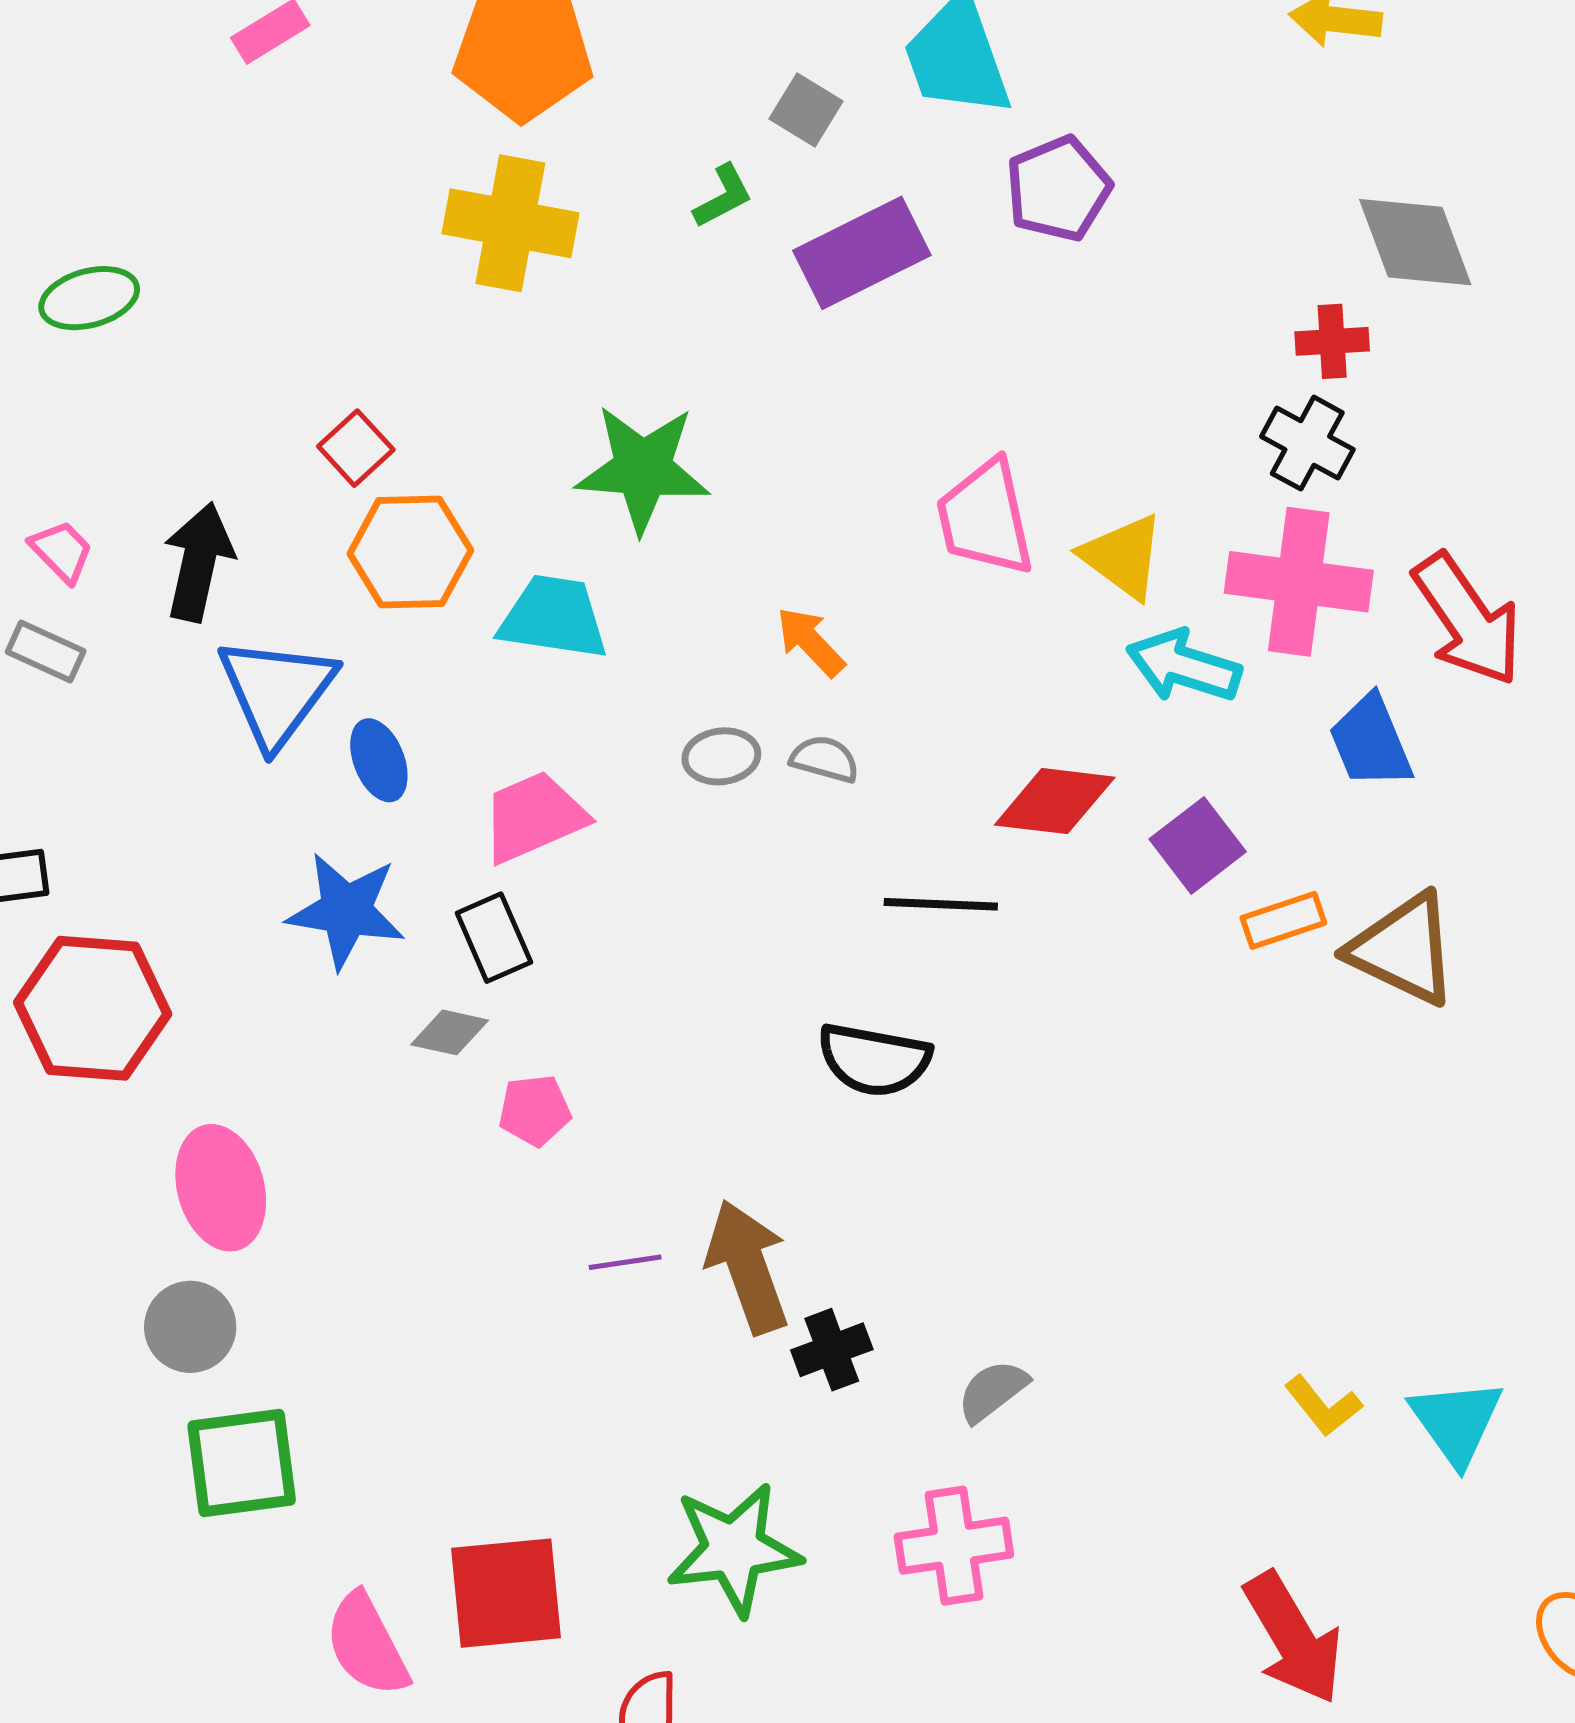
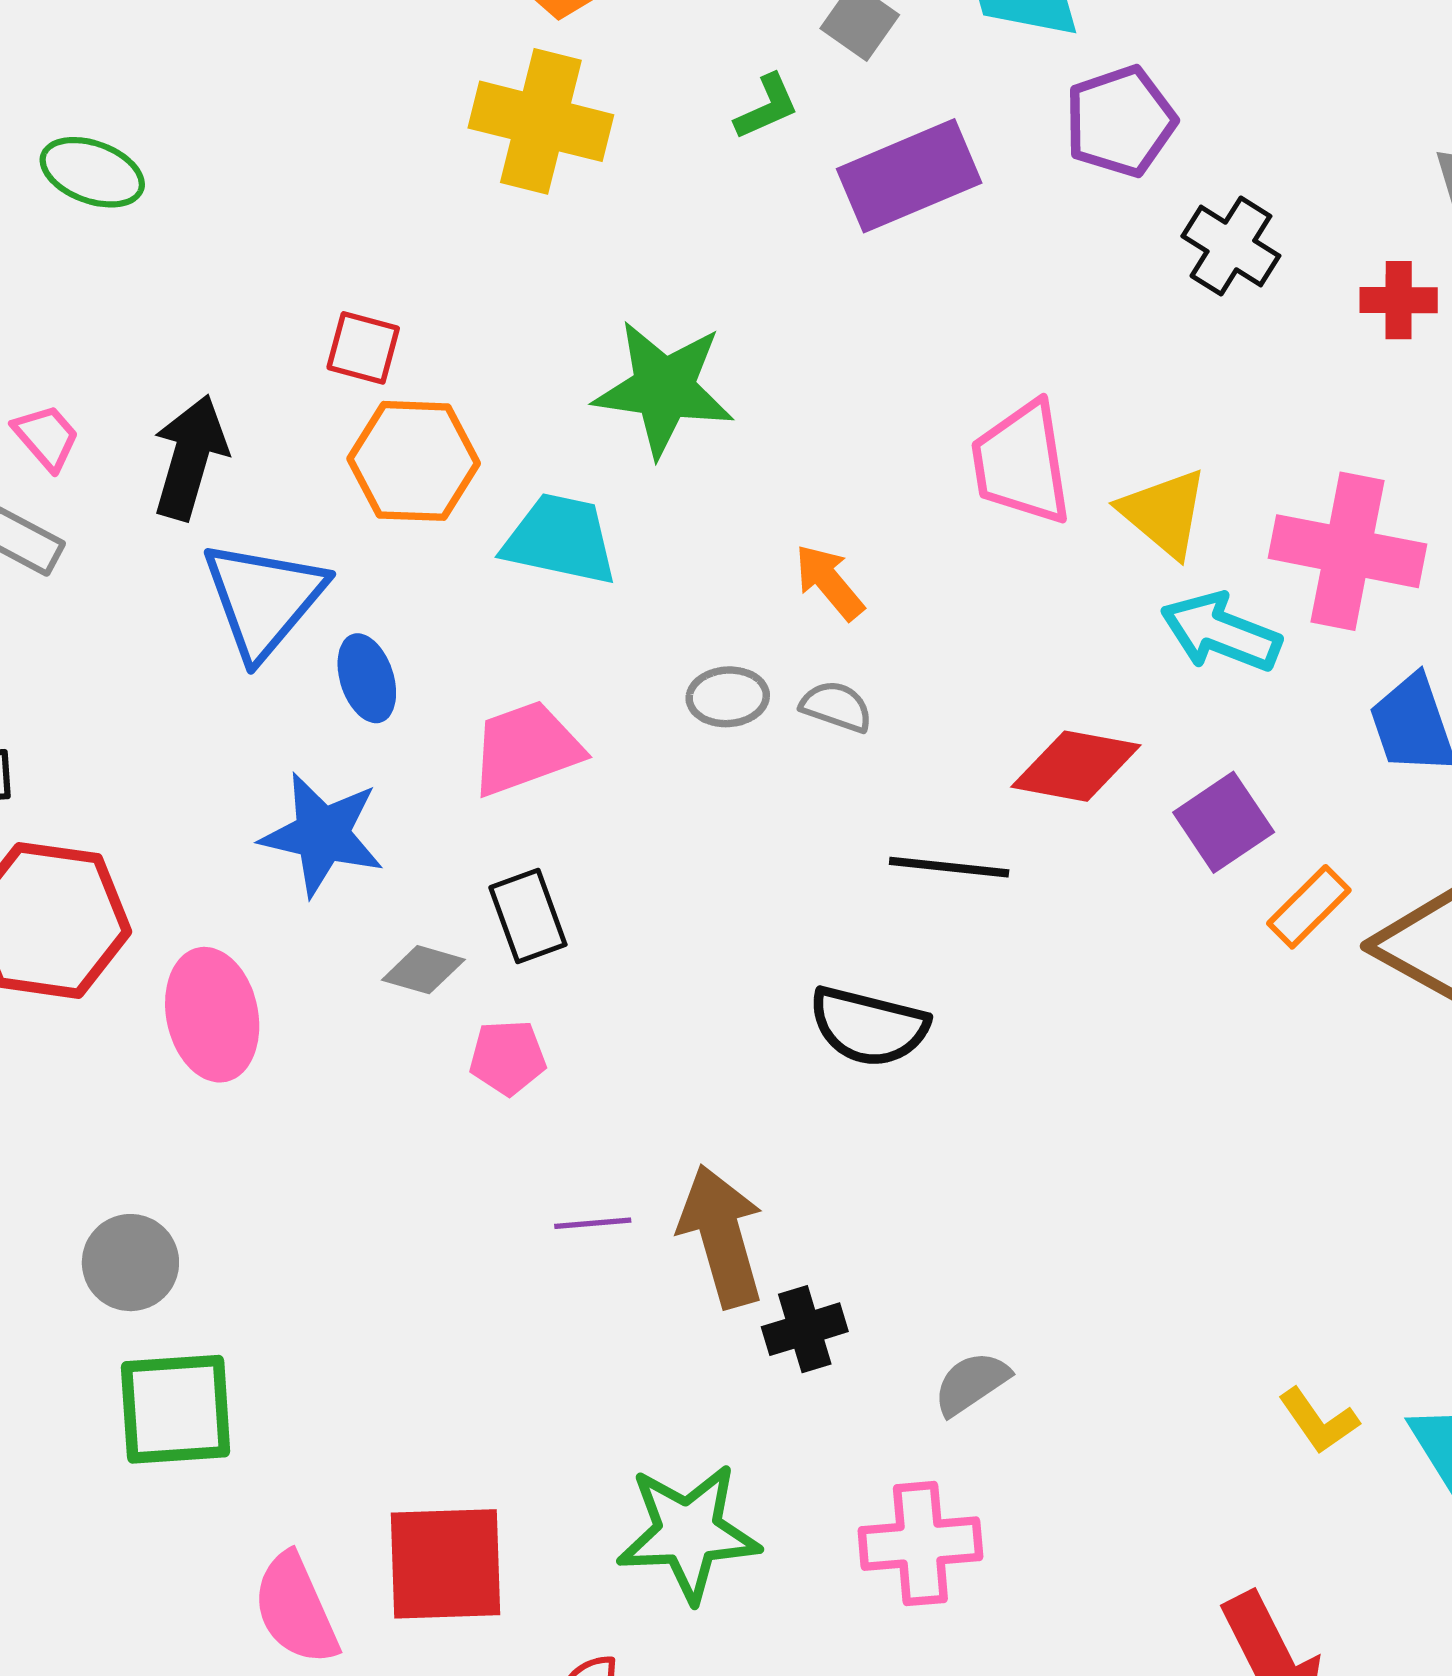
green ellipse: (89, 298) -> (92, 172), turned 32
black cross: (1307, 443) -> (1231, 246), moved
red square: (356, 448) -> (363, 348), turned -36
orange rectangle: (1283, 920) -> (1309, 907), turned -30
black rectangle: (494, 938) -> (528, 916), moved
pink ellipse: (221, 1188) -> (212, 1015), moved

